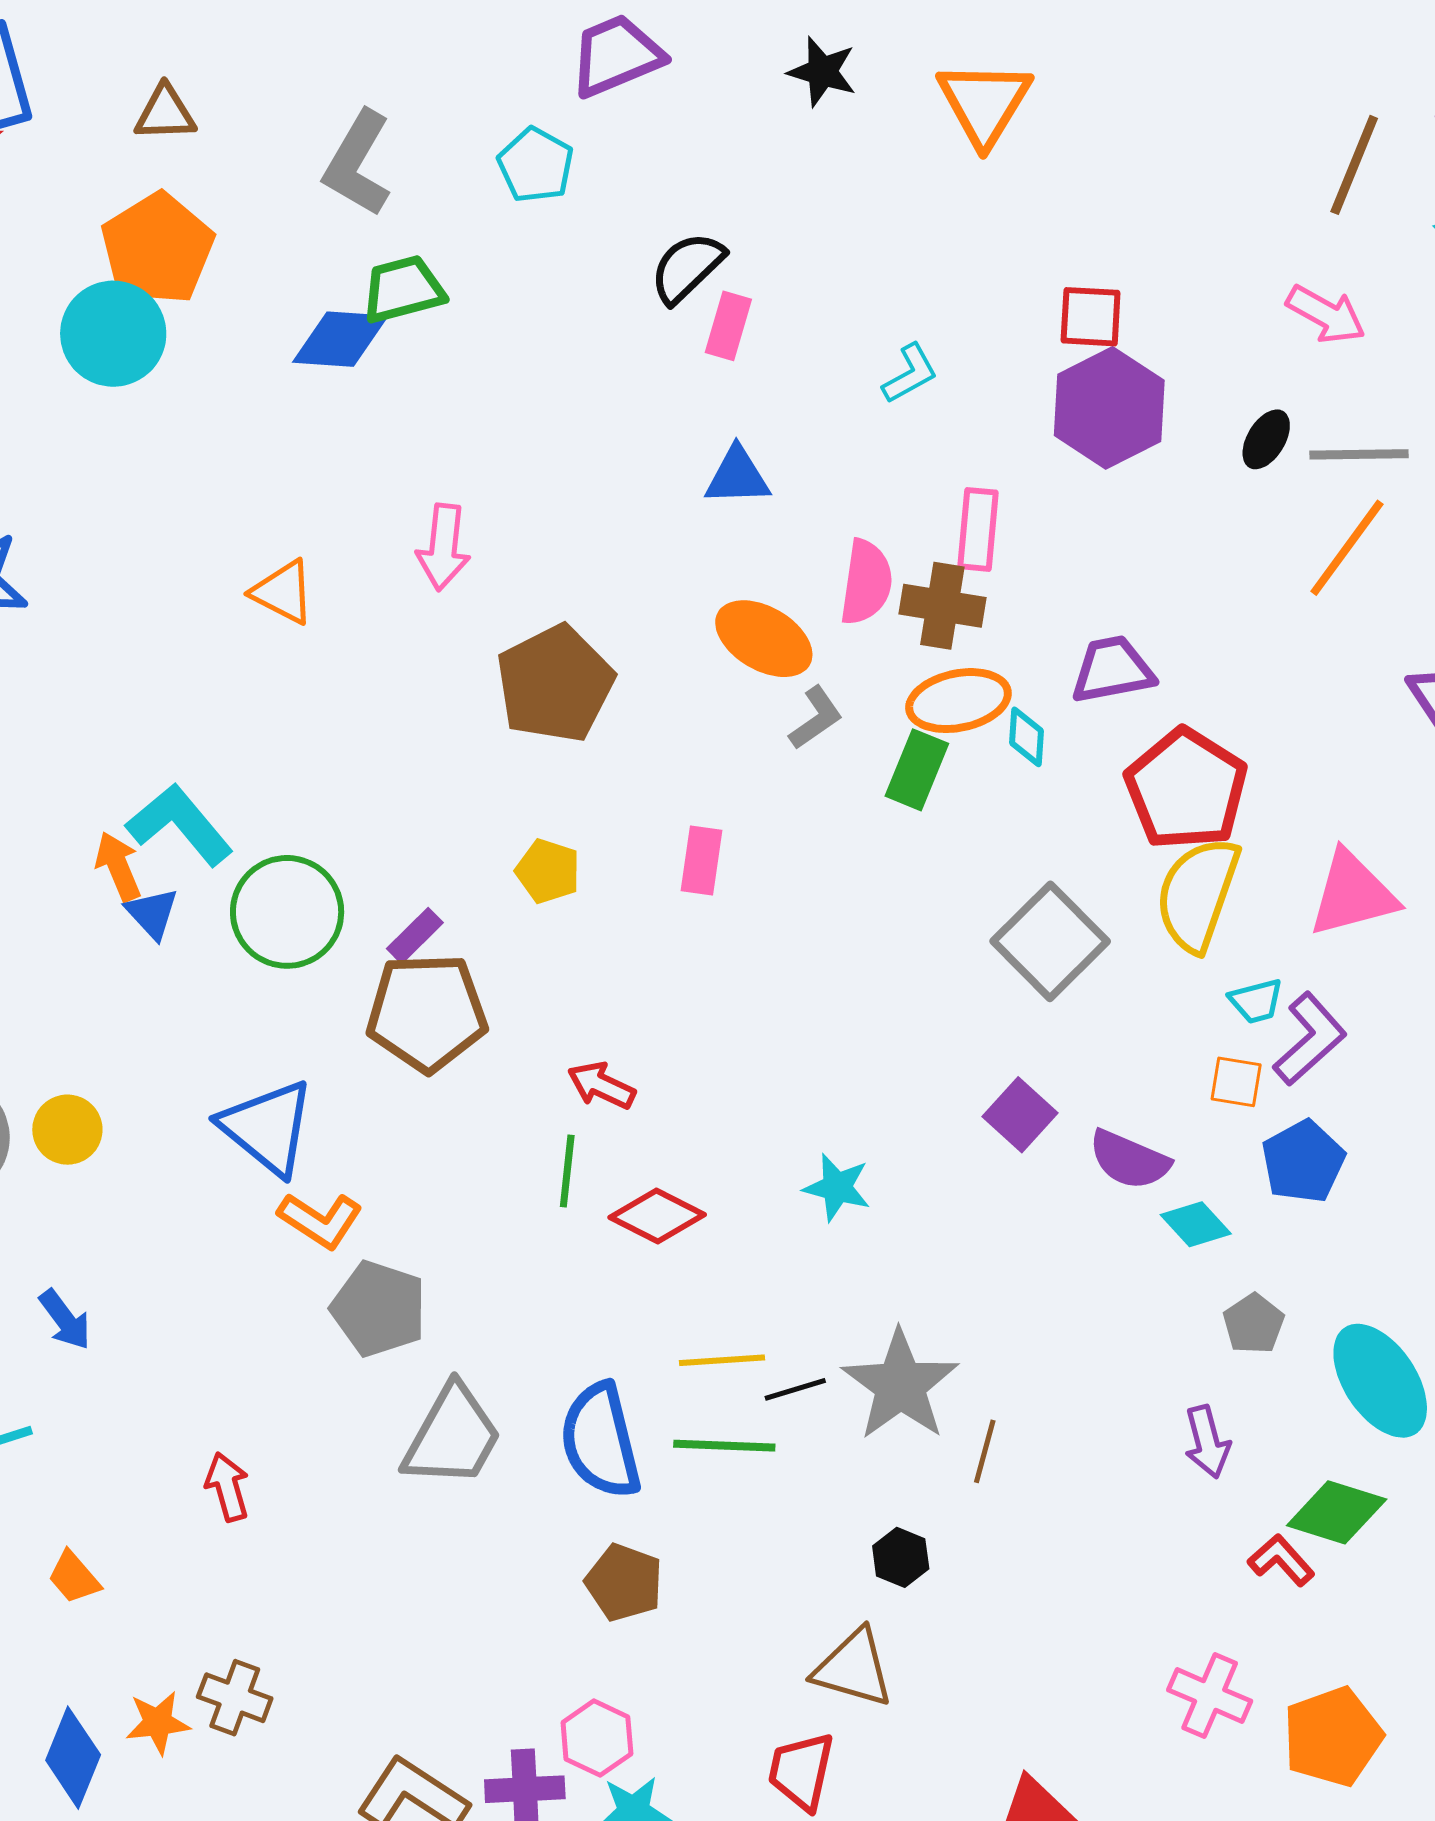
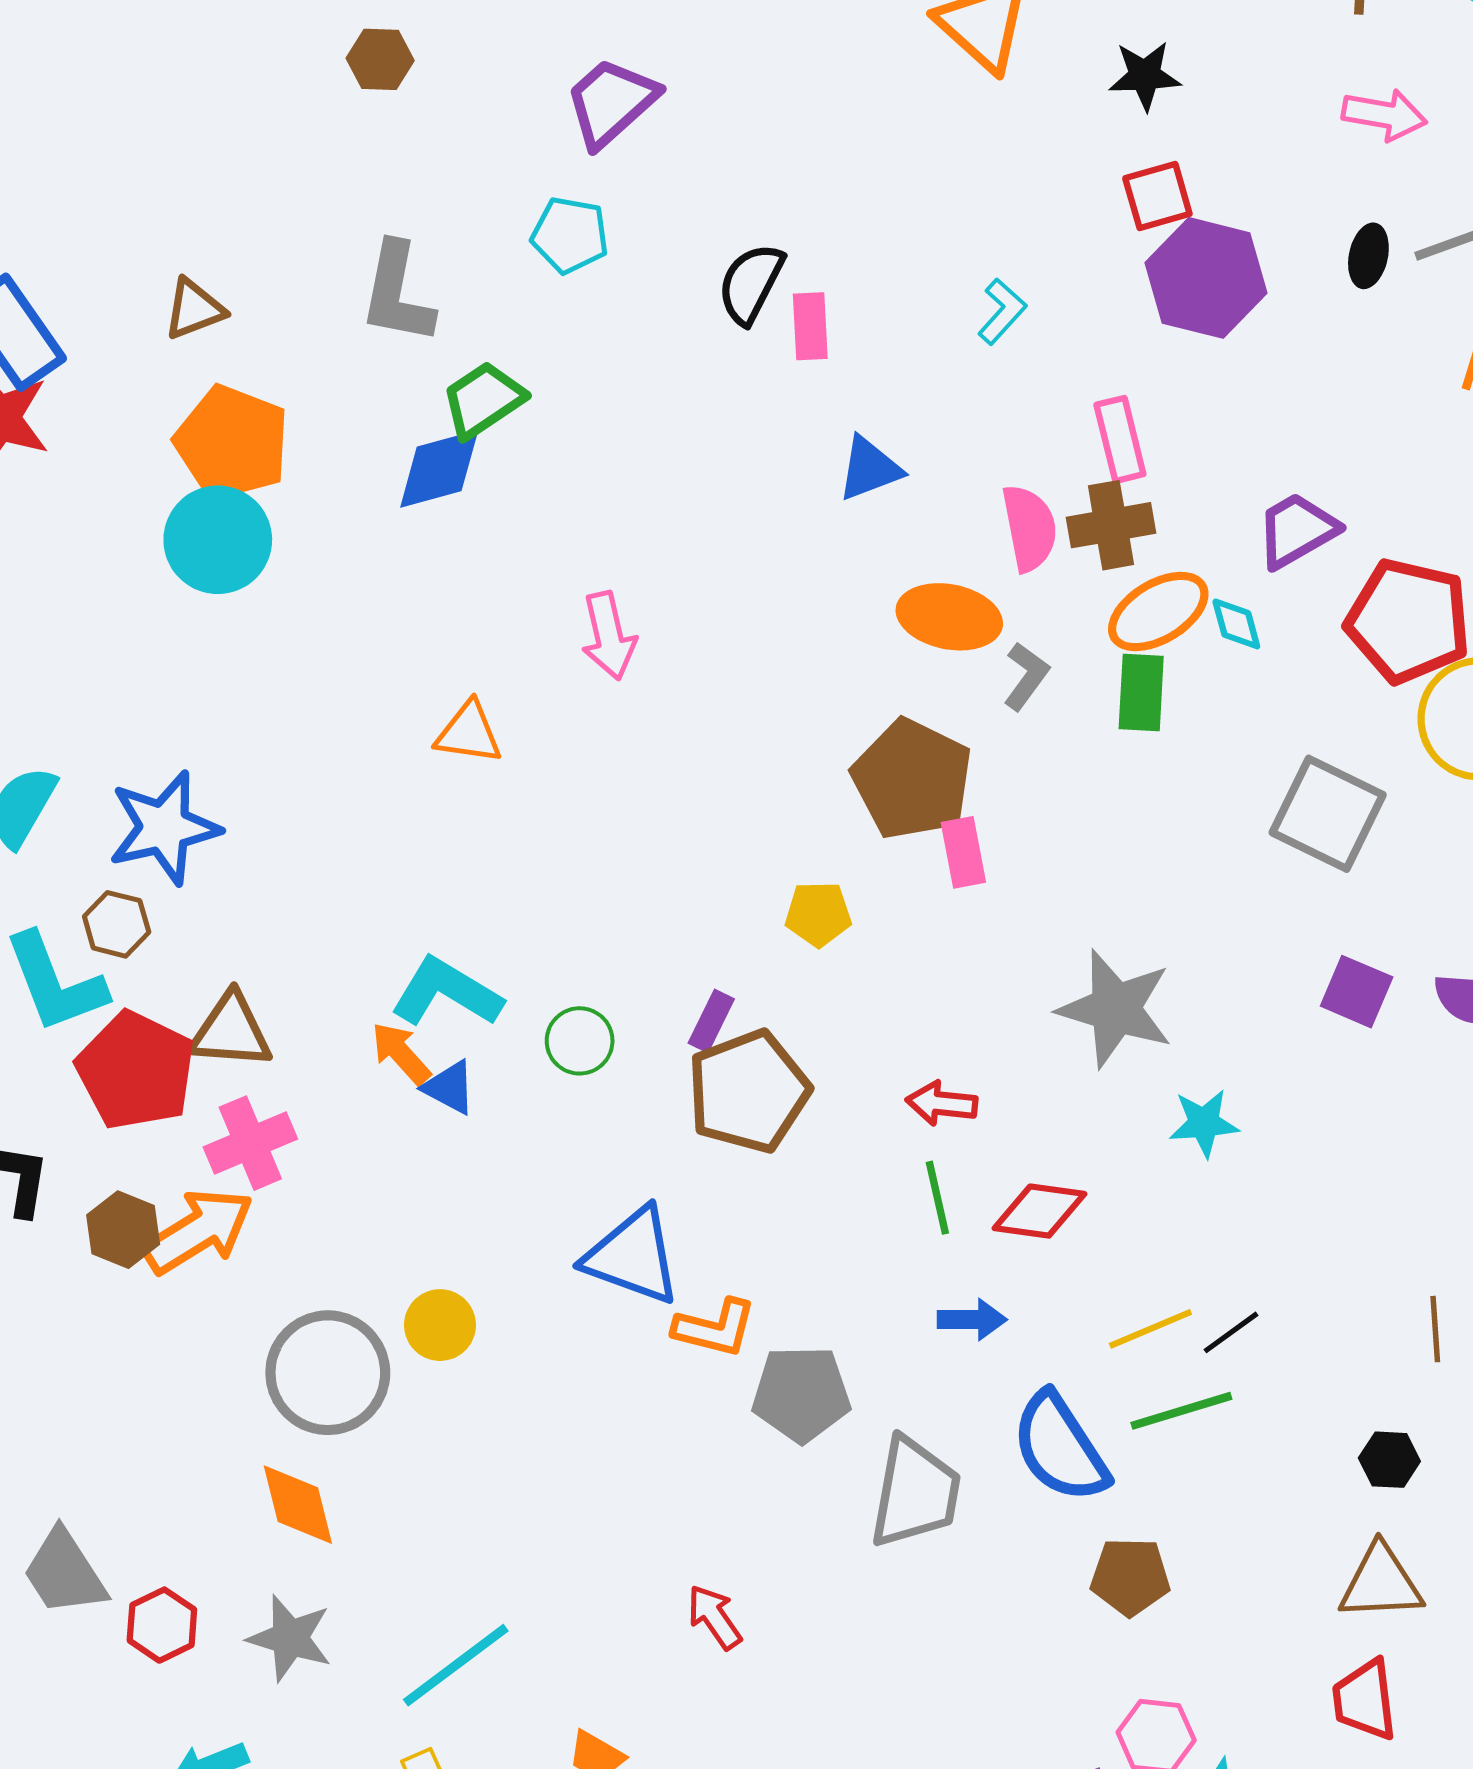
black star: (822, 72) -> (1145, 76), moved
brown pentagon: (555, 684) -> (912, 779), moved
green circle: (287, 912) -> (580, 1041), size x0.6
blue arrow: (65, 1320) -> (972, 1319), moved, turned -34
gray star: (900, 1385) -> (1115, 1009), moved

